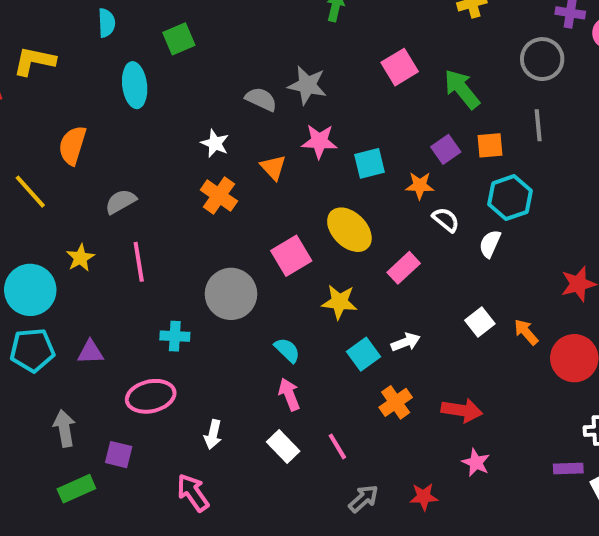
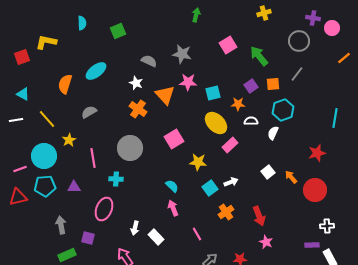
cyan ellipse: (135, 85) -> (96, 71), moved, turned 60
gray semicircle: (261, 99) -> (149, 61), moved
gray line: (538, 125) -> (297, 74), turned 42
orange triangle: (273, 167) -> (165, 95), size x1.5
yellow line: (30, 192) -> (47, 119), moved
white semicircle: (446, 220) -> (251, 121), turned -40
yellow ellipse: (349, 230) -> (216, 123), moved
pink line: (139, 262) -> (93, 158), moved
gray circle: (231, 294) -> (130, 148), moved
pink ellipse: (151, 396) -> (104, 209), turned -55
red arrow: (462, 410) -> (259, 216), turned 60
white rectangle: (283, 446) -> (156, 237), moved

